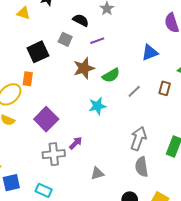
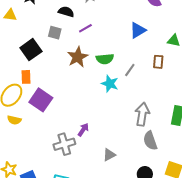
green semicircle: (111, 75) -> (105, 59), turned 36
cyan star: (97, 106) -> (110, 84), moved, turned -30
purple square: (46, 119) -> (41, 100), moved

